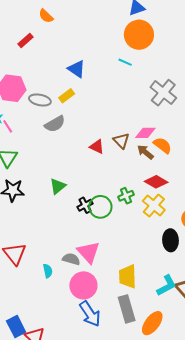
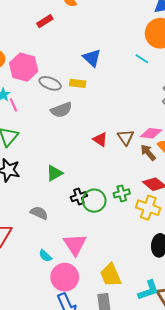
yellow rectangle: (67, 96) -> (78, 83), turned 35
yellow cross: (154, 205) -> (148, 208), turned -30
gray semicircle: (71, 259) -> (39, 213), moved
cyan semicircle: (48, 271) -> (45, 256), moved, turned 136
yellow trapezoid: (128, 276) -> (111, 275), turned -30

